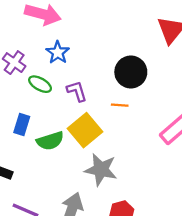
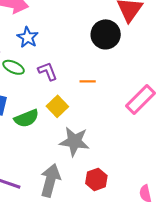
black circle: (131, 72) -> (106, 34), moved
yellow square: (85, 130) -> (57, 106), size x0.7

